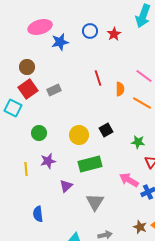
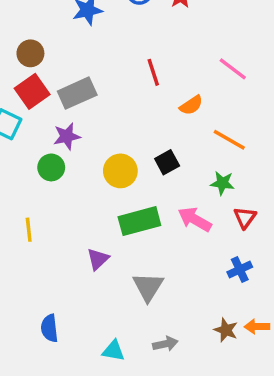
orange semicircle: (120, 89) -> (191, 105), moved, turned 56
gray rectangle: (54, 90) -> (77, 93), size x1.5
orange line: (142, 103) -> (229, 140), moved
purple star: (48, 161) -> (67, 136), moved
pink arrow: (129, 180) -> (195, 219), moved
blue semicircle: (38, 214) -> (49, 328), moved

